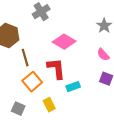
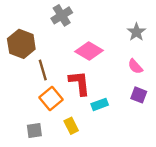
gray square: (18, 109) -> (34, 131), turned -32

